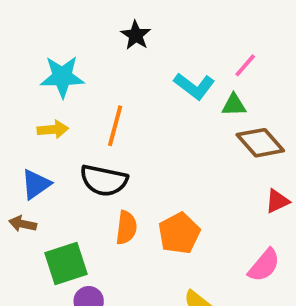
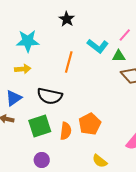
orange line: (115, 126) -> (69, 62), moved
orange semicircle: (126, 228) -> (66, 131), moved
green square: (66, 263) -> (40, 126), moved

